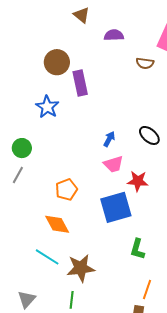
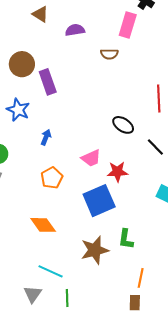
blue arrow: (109, 139) -> (46, 137), moved
orange pentagon: (66, 190) -> (52, 178), moved
cyan line: (47, 257) -> (51, 271), moved
brown star: (81, 268) -> (95, 250), moved
gray triangle: (27, 299) -> (33, 294), moved

